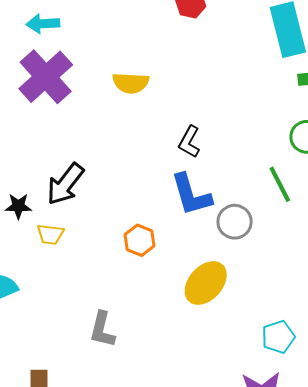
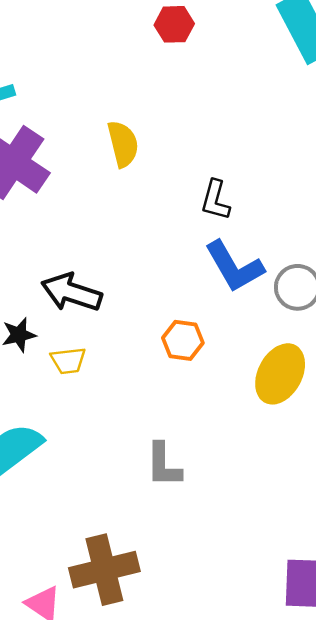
yellow semicircle: (131, 83) -> (123, 144), turned -93
black arrow: (65, 184) -> (71, 292), turned 84

